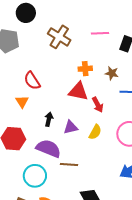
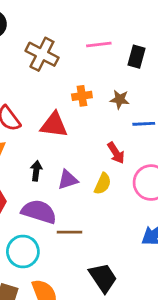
red triangle: (78, 91) -> (54, 125), moved
red arrow: (98, 105) -> (116, 153), moved

